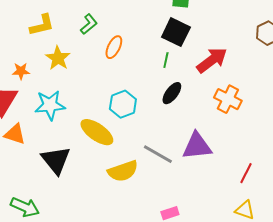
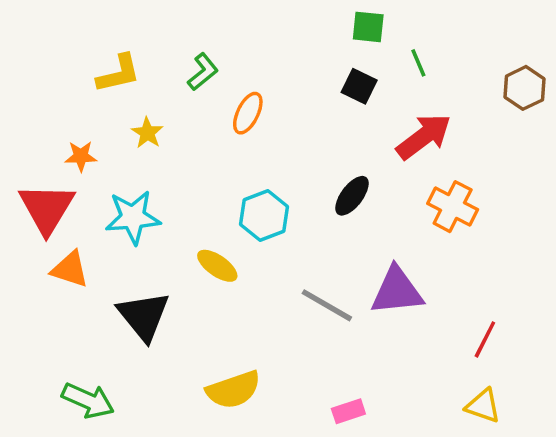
black square: (176, 32) -> (359, 86), size x0.7
yellow star: (58, 58) -> (147, 133), size x0.7
green line: (166, 60) -> (418, 63), moved, turned -35
yellow ellipse: (97, 132) -> (217, 266), size x0.7
yellow semicircle: (123, 171) -> (233, 390), moved

